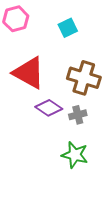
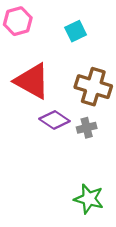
green star: (75, 155) -> (89, 199), moved

